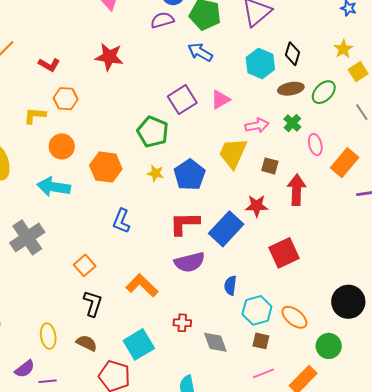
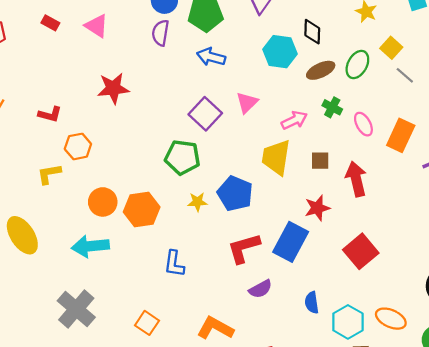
purple semicircle: (162, 20) -> (160, 33), turned -50
yellow square: (358, 72) -> (391, 48), moved
orange circle: (62, 146) -> (103, 202), moved
purple semicircle: (190, 262) -> (260, 289), size x0.7

